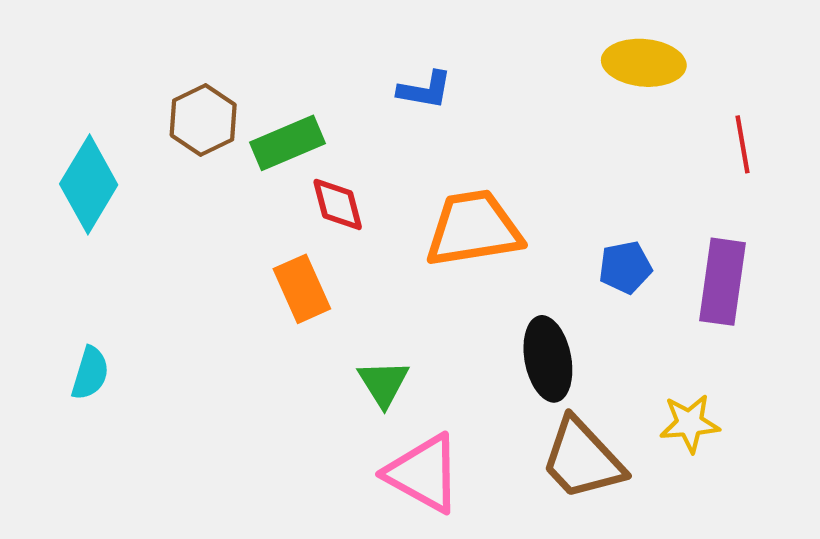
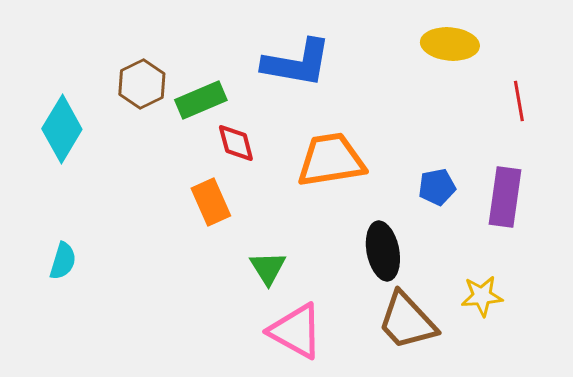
blue L-shape: (425, 90) -> (297, 63), size x1.8

